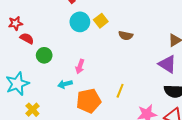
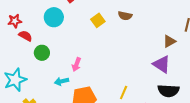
cyan circle: (80, 22) -> (54, 17), moved
brown semicircle: (126, 36) -> (125, 16), moved
yellow line: (120, 91) -> (124, 92), moved

